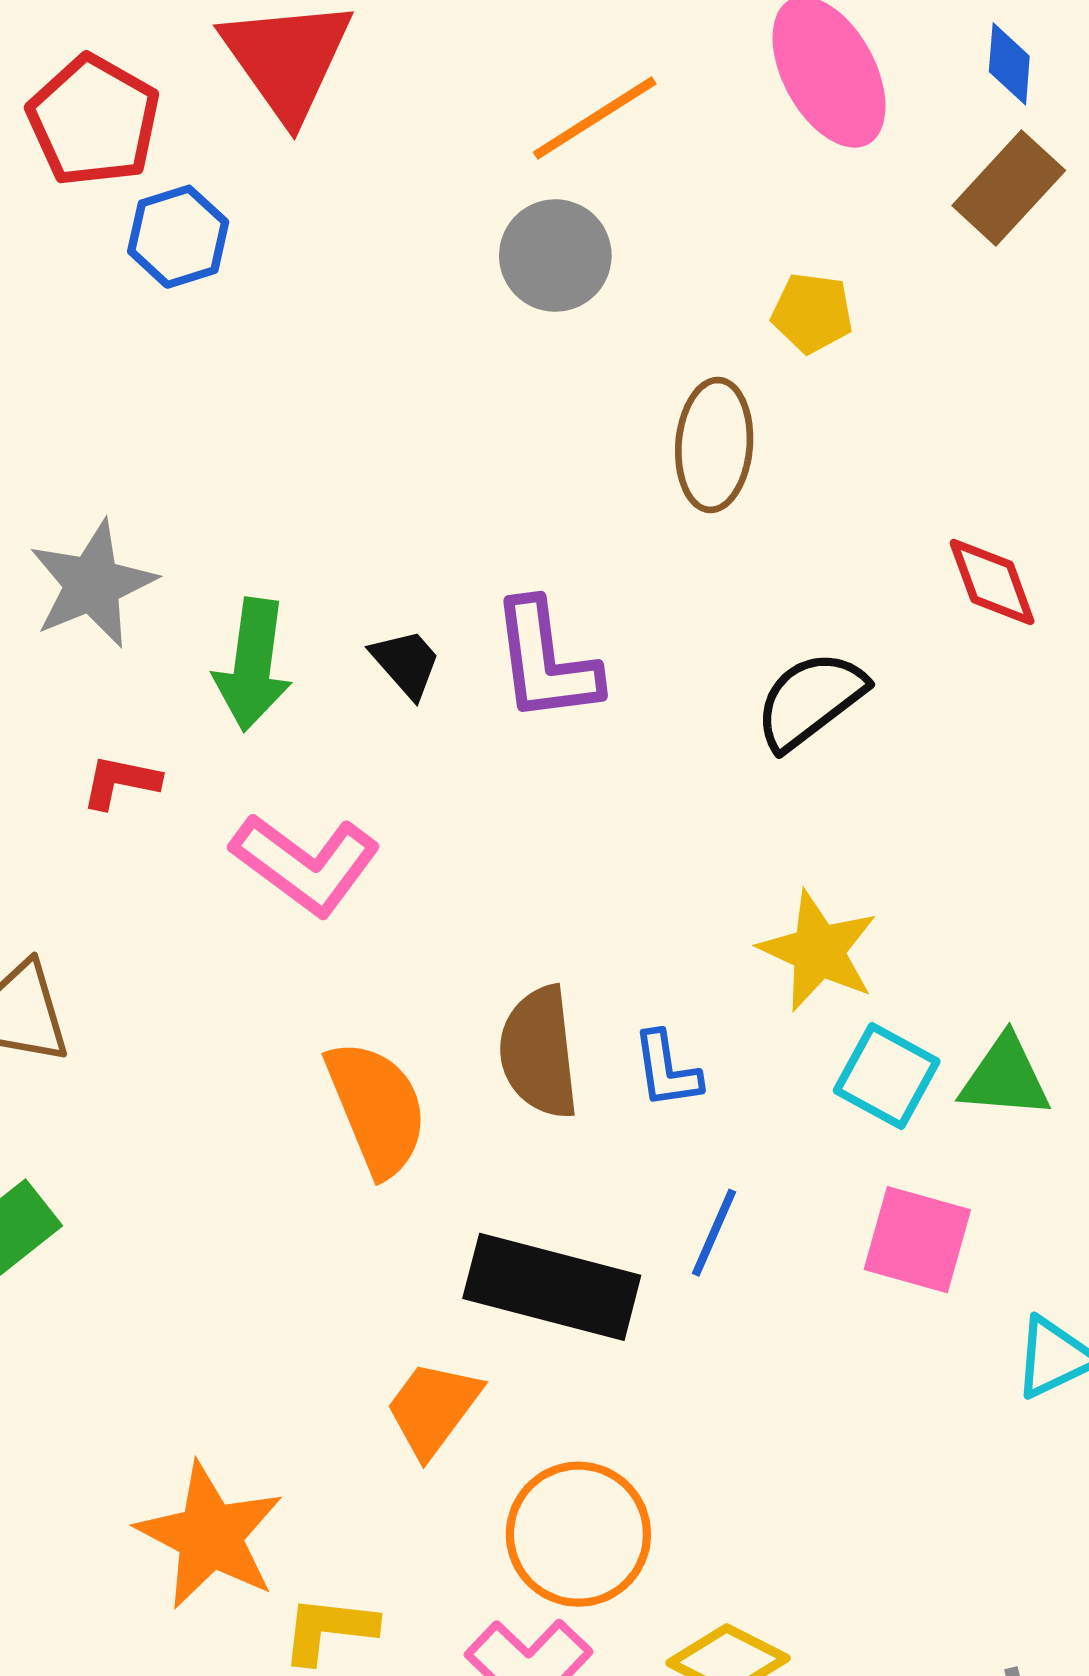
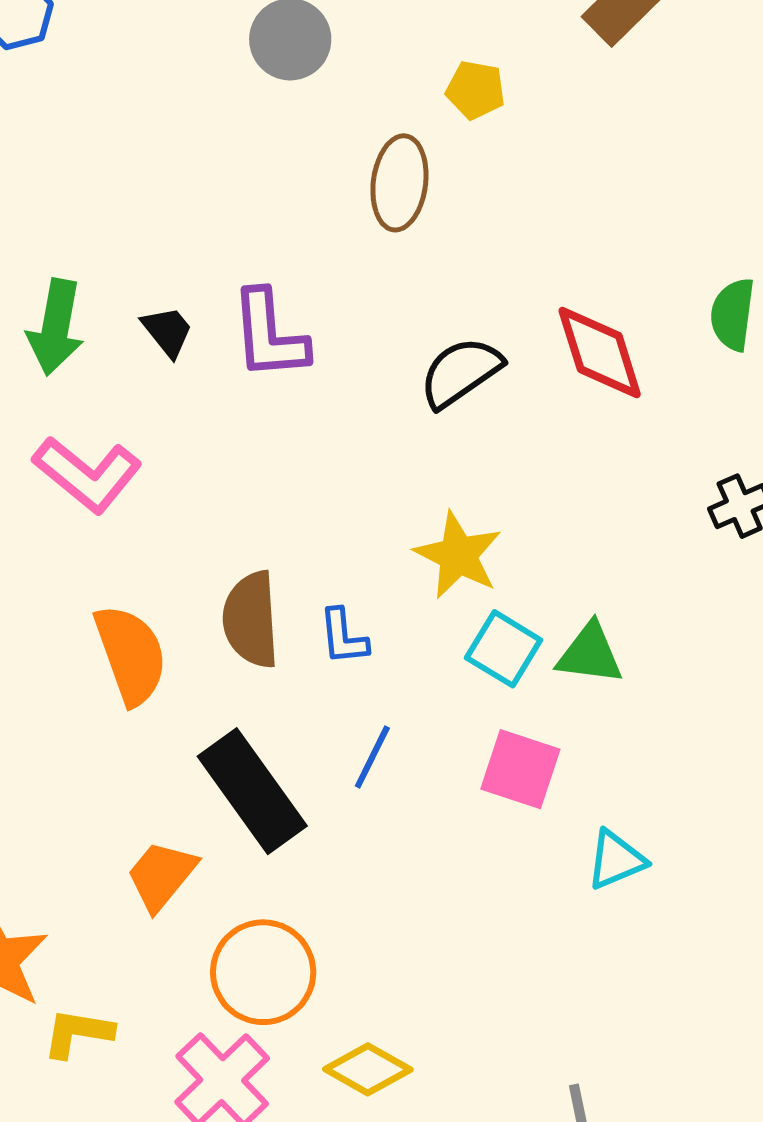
red diamond: (992, 582) -> (600, 352), moved, size x1.4
black rectangle: (552, 1287) -> (252, 791), turned 37

